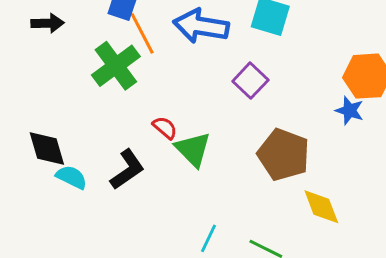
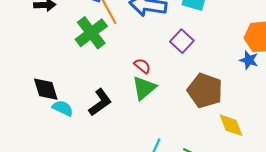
red semicircle: (165, 128) -> (142, 66), moved
green triangle: (193, 149) -> (144, 88), turned 36

